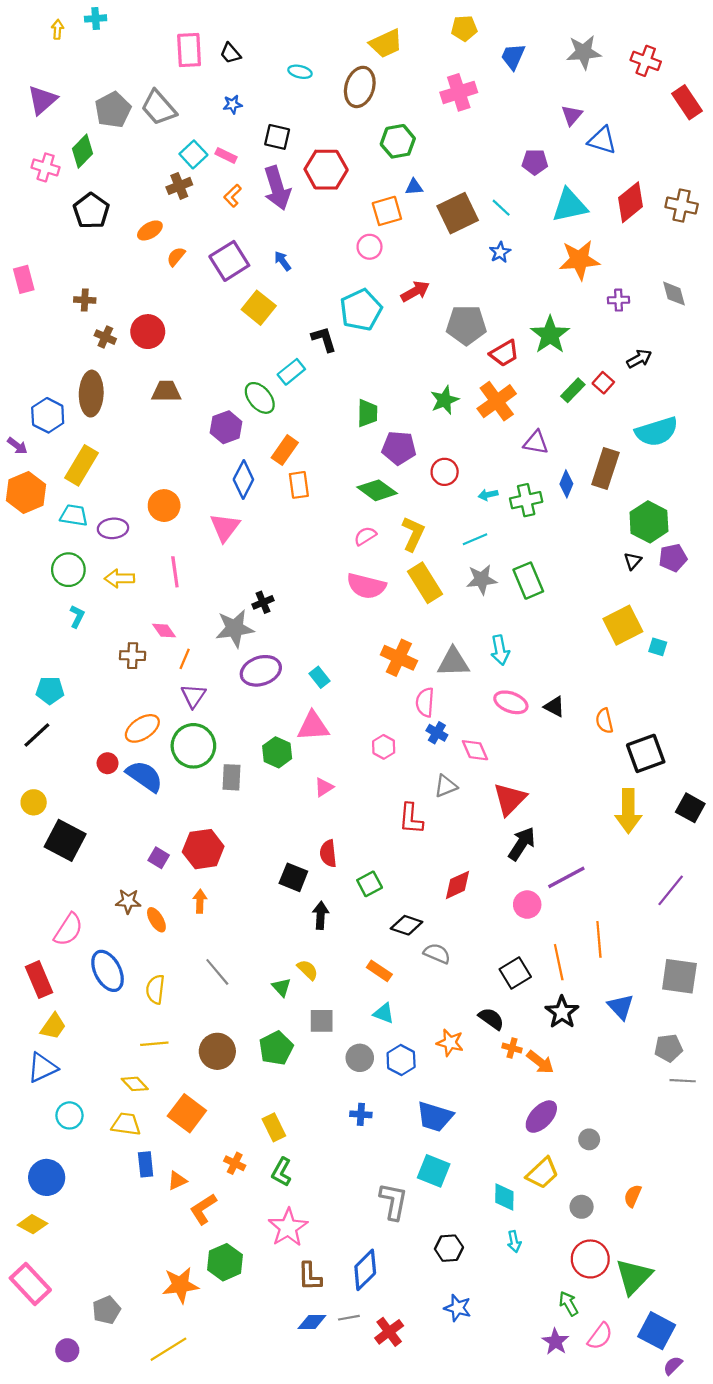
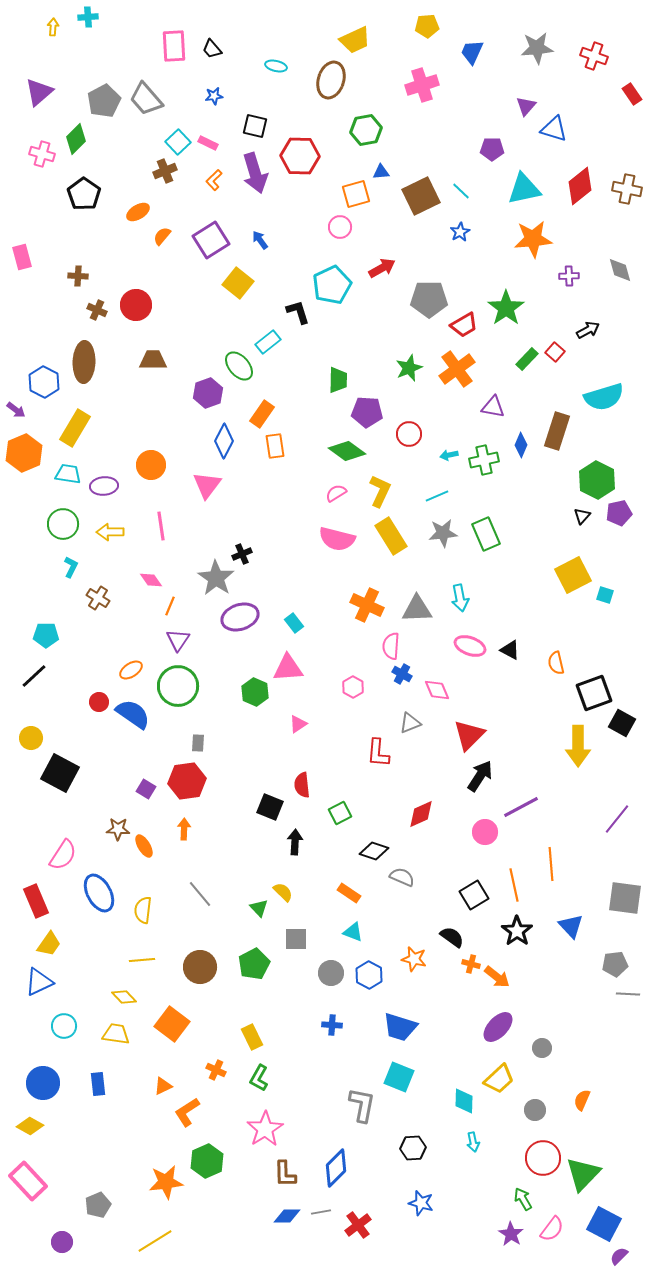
red rectangle: (687, 102) -> (632, 94), size x0.7
gray star: (235, 628) -> (216, 578), turned -30
brown cross: (133, 656) -> (98, 598), moved, turned 30
orange ellipse: (142, 728) -> (131, 670), size x0.7
gray rectangle: (231, 777) -> (198, 743), moved, size x0.7
black square: (690, 808) -> (622, 723), moved
blue rectangle: (146, 1164) -> (98, 1084), moved

